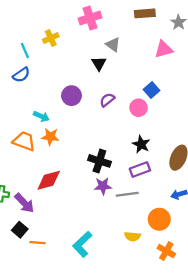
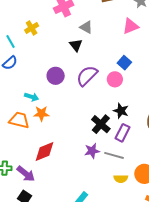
purple semicircle: (107, 100) -> (87, 76), size x1.6
black cross: (99, 161) -> (101, 124), moved, turned 30
purple rectangle: (140, 170) -> (123, 133), turned -36
gray line: (127, 194) -> (114, 155), turned 30
yellow semicircle: (132, 236) -> (121, 179), moved

